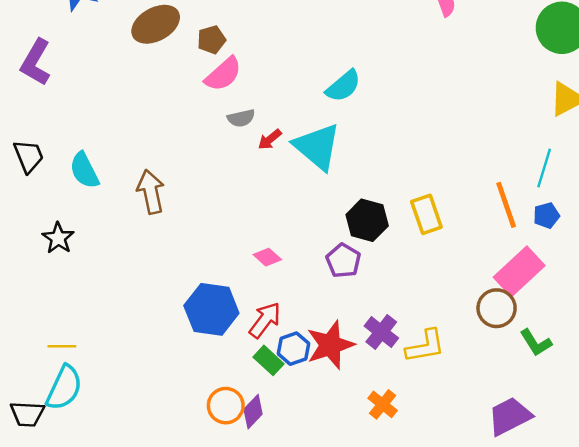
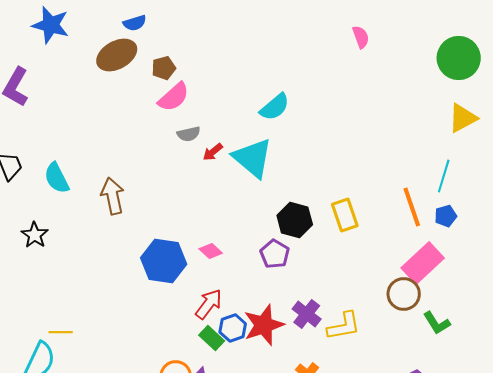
blue hexagon: (211, 309) -> (164, 261), moved
yellow line: (62, 346) -> (61, 332), moved

